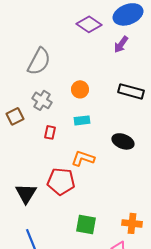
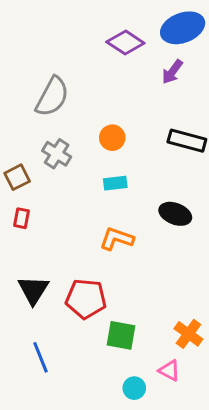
red rectangle: (50, 132) -> (21, 218), moved
red pentagon: (61, 181) -> (86, 299), moved
orange cross: (132, 223) -> (188, 334), turned 30

